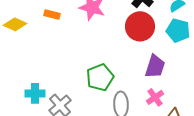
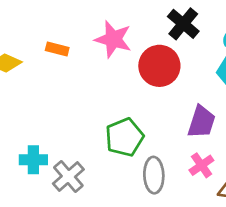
red circle: (140, 26) -> (159, 66), moved

